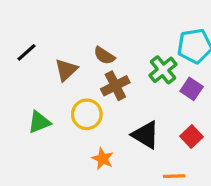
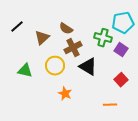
green cross: (163, 70) -> (103, 38), turned -36
green triangle: (39, 122) -> (25, 71), turned 35
black triangle: (146, 135) -> (88, 67), moved

